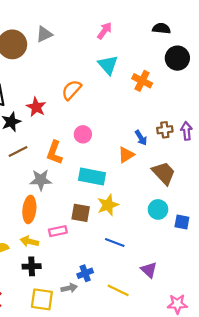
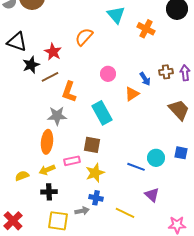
pink circle: (83, 134) -> (108, 74), moved
brown line: (18, 151) -> (50, 77), moved
brown trapezoid: (164, 173) -> (179, 110), moved
cyan rectangle: (92, 176) -> (102, 113), turned 50
yellow star: (108, 205) -> (95, 173), moved
cyan circle: (158, 209) -> (156, 158), moved
yellow arrow: (29, 241) -> (47, 170), turned -35
blue line: (115, 242) -> (136, 167), moved
blue cross: (85, 273) -> (96, 198), turned 32

